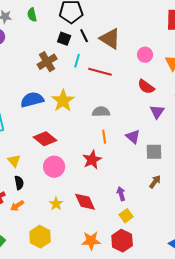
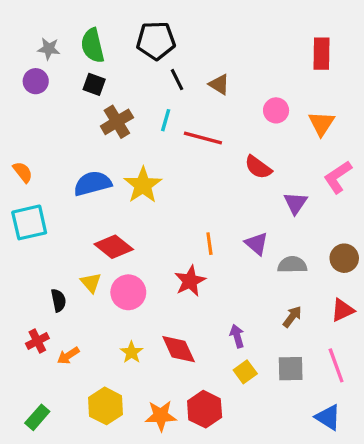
green semicircle: (32, 15) -> (93, 45), size x1.5
black square: (64, 39) -> (94, 84), moved
brown triangle: (110, 39) -> (219, 84), size x0.6
red semicircle: (146, 87) -> (258, 167), moved
gray semicircle: (101, 112) -> (292, 265), moved
gray square: (154, 152) -> (291, 369), moved
yellow triangle: (14, 161) -> (91, 283), moved
black semicircle: (19, 183) -> (58, 300), moved
orange star: (91, 241) -> (161, 416), moved
red hexagon: (122, 241) -> (205, 409), moved

